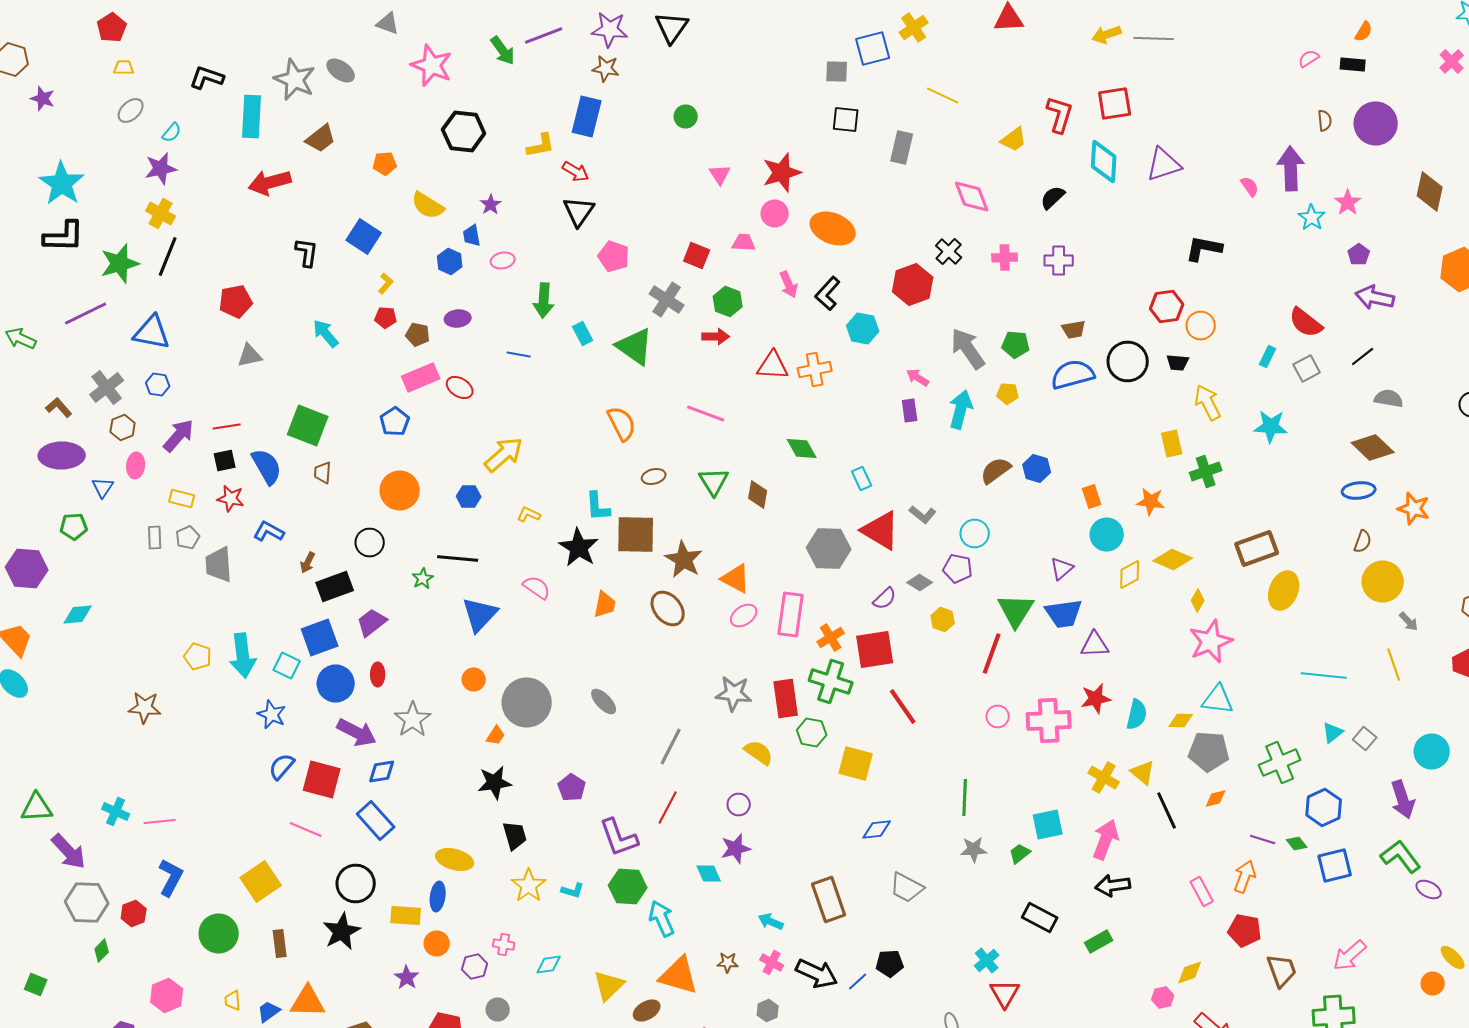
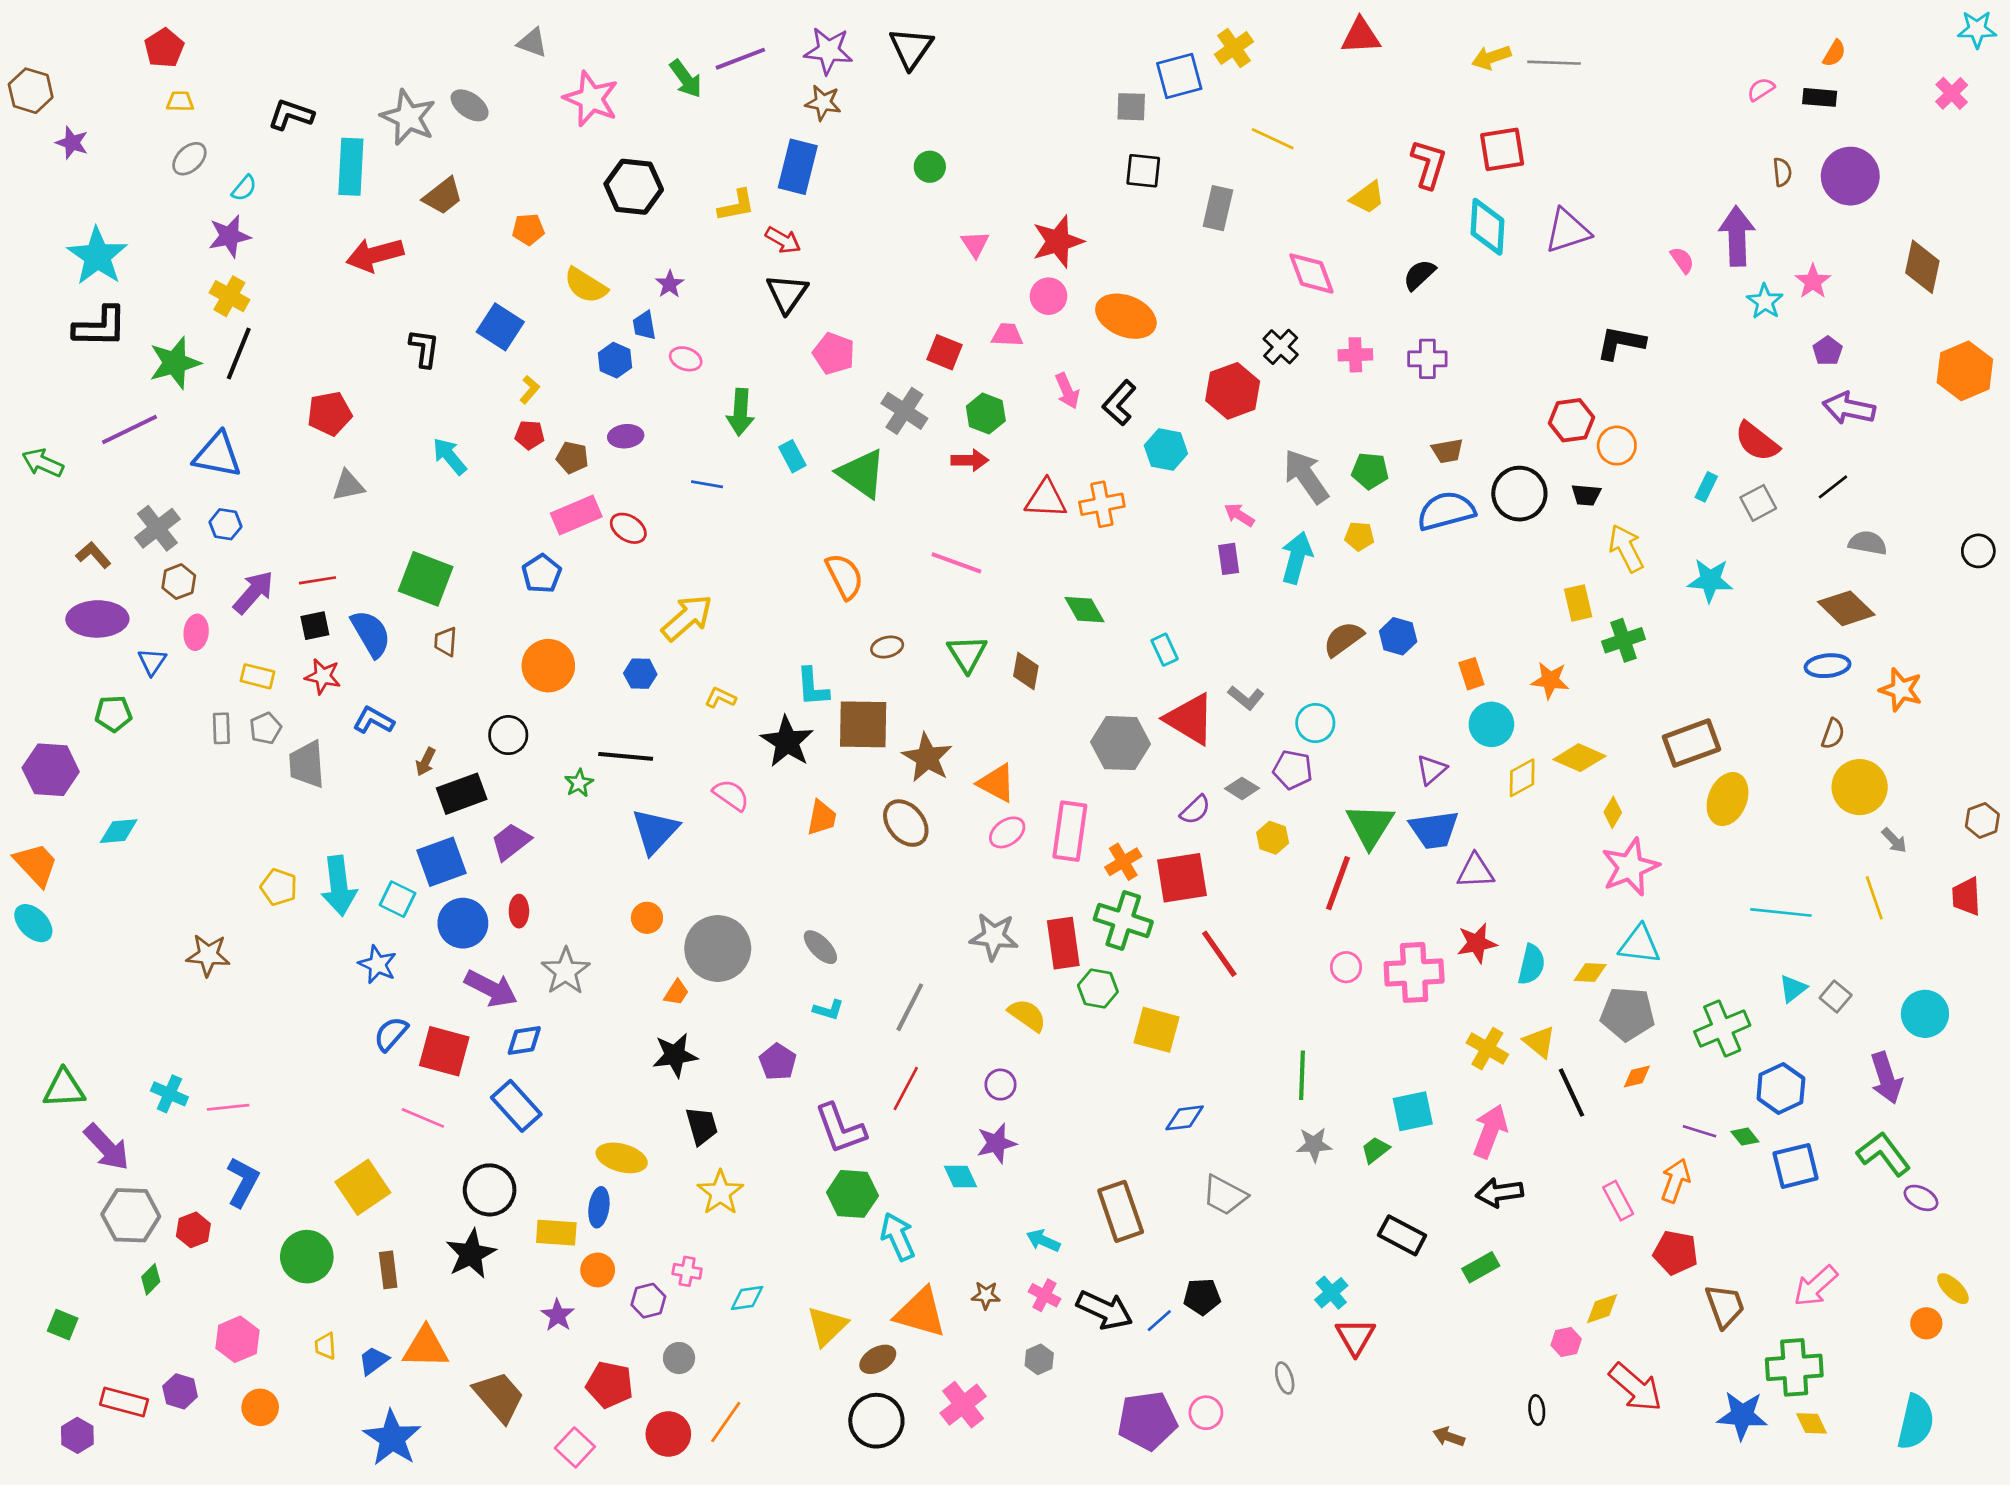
pink ellipse: (503, 260) -> (686, 359), turned 30
cyan L-shape: (573, 890) -> (828, 1010), moved

